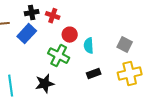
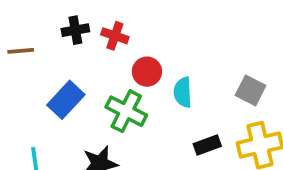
blue rectangle: (27, 34) -> (66, 100), moved
black rectangle: (94, 74) -> (207, 145), moved

